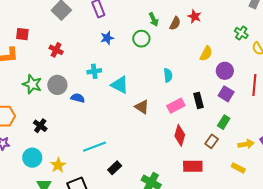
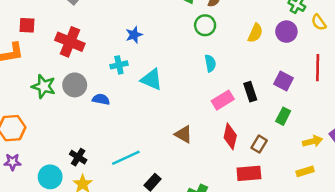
blue star: (107, 38) -> (134, 35), moved
green circle: (141, 39) -> (205, 25), moved
red cross: (56, 50) -> (70, 42), size x1.6
purple circle: (225, 71) -> (286, 32), moved
brown triangle: (142, 107) -> (183, 134), moved
black cross: (40, 126) -> (78, 157), moved
brown rectangle: (212, 141) -> (259, 144), moved
yellow rectangle: (238, 168) -> (305, 171), turned -40

